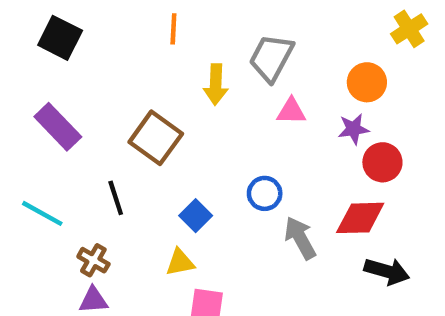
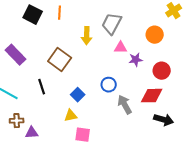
orange line: (173, 29) -> (60, 13), moved
black square: (60, 38) -> (33, 15), moved
purple star: (354, 129) -> (136, 60), moved
brown cross: (93, 260) -> (17, 121), moved, turned -32

